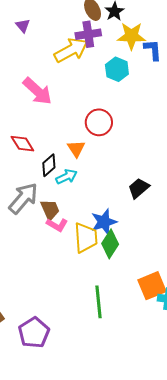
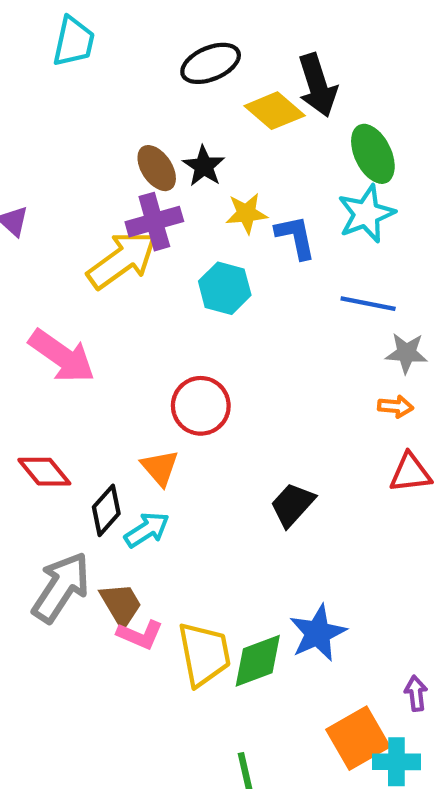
yellow star: (131, 36) -> (246, 213), size x0.7
black trapezoid: (139, 188) -> (292, 505), moved
blue star: (104, 222) -> (318, 633), moved
green diamond: (110, 244) -> (258, 661), turned 44

